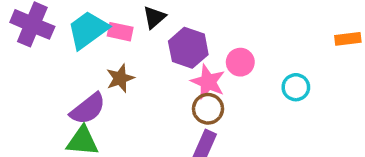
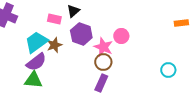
cyan trapezoid: (88, 30) -> (36, 42), moved
purple hexagon: (188, 48) -> (81, 34), moved
cyan circle: (296, 87) -> (168, 70), moved

